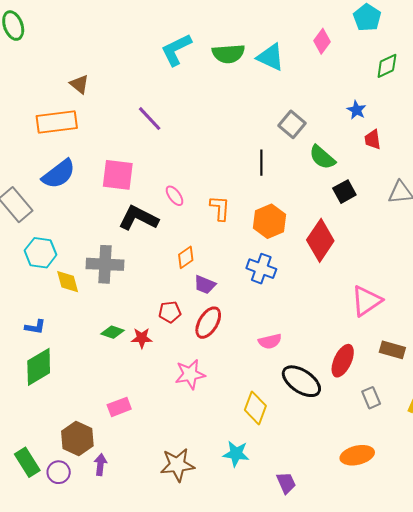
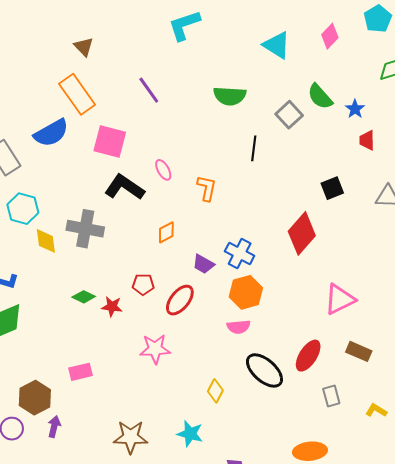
green semicircle: (228, 54) -> (230, 96), moved
orange rectangle: (57, 122) -> (77, 94), moved, turned 54
green semicircle: (322, 157) -> (320, 97), moved
orange hexagon: (270, 221) -> (246, 292), moved
purple trapezoid: (205, 285) -> (203, 264), moved
yellow diamond: (255, 408) -> (215, 391), size x0.7

